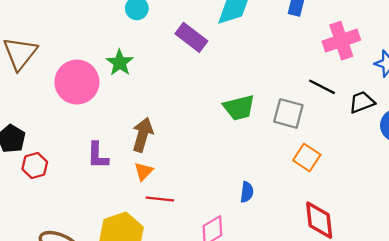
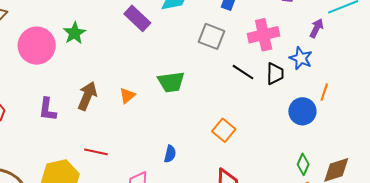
black trapezoid: (362, 102) -> (275, 74), moved, turned 105
gray square: (288, 113) -> (212, 36), moved
orange triangle: (143, 171) -> (127, 95), moved

